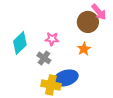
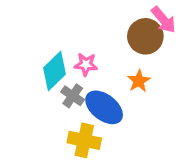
cyan diamond: (20, 43) -> (55, 71), moved
blue ellipse: (66, 78) -> (104, 107), moved, turned 55

